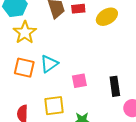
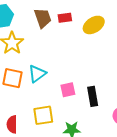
black rectangle: (115, 86) -> (93, 96), moved

